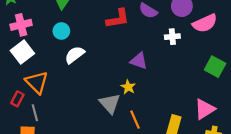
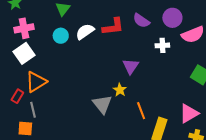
white semicircle: (75, 55) -> (85, 32), moved
purple triangle: (139, 61) -> (131, 66), turned 42
orange triangle: (37, 82) -> (36, 82), turned 40
orange line: (135, 120) -> (141, 111), moved

